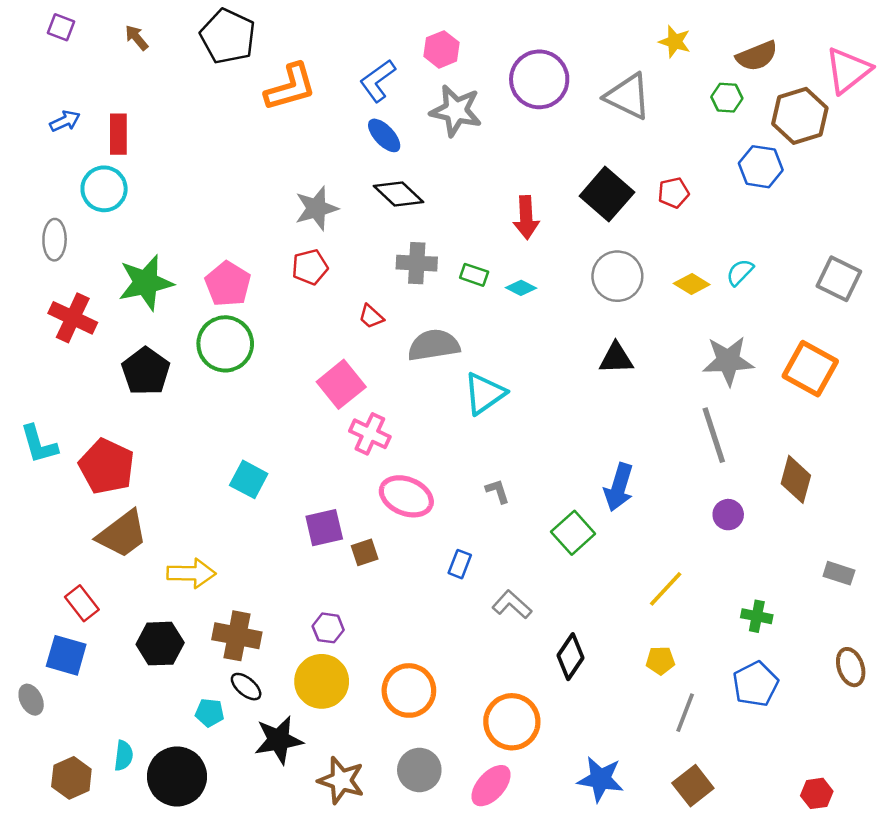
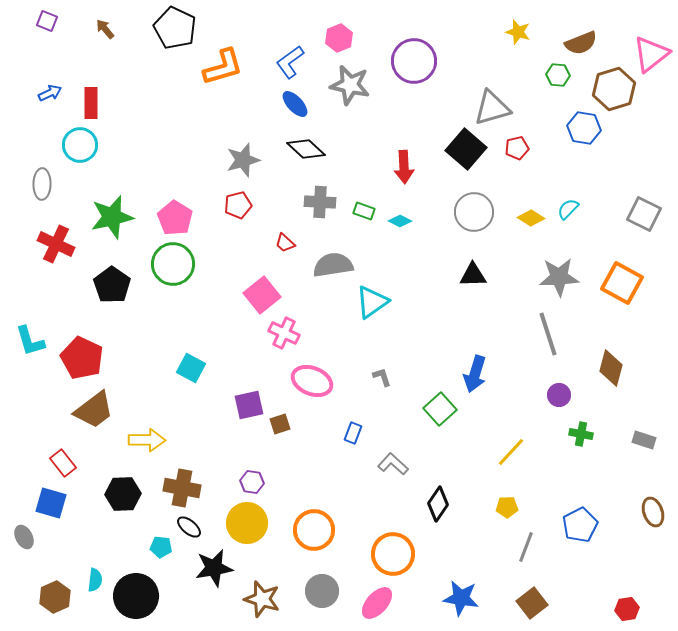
gray triangle: (628, 96) -> (492, 108), moved, turned -42
green cross: (757, 616) -> (581, 434), moved

